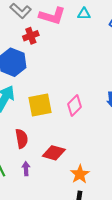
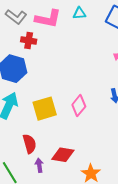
red cross: (31, 36) -> (29, 41), turned 35
purple arrow: (26, 169) -> (39, 165), moved

